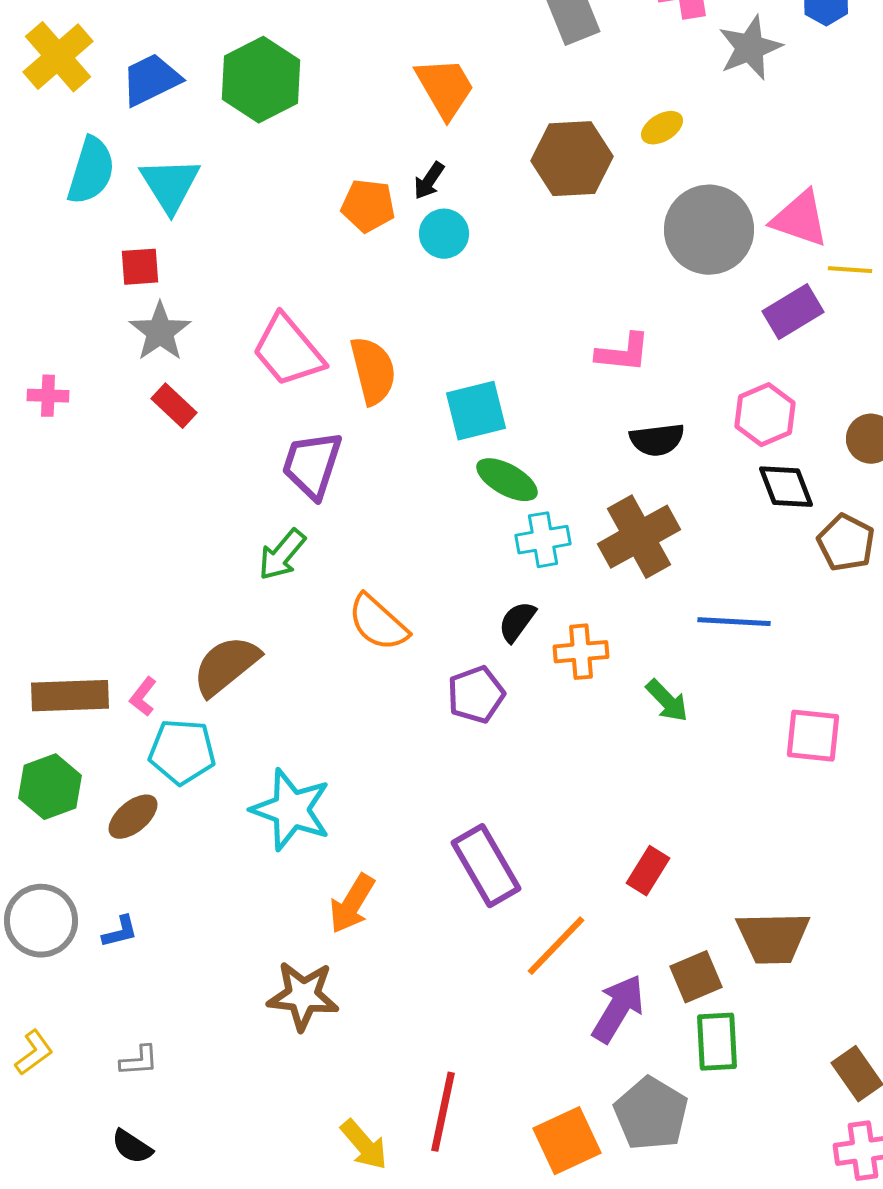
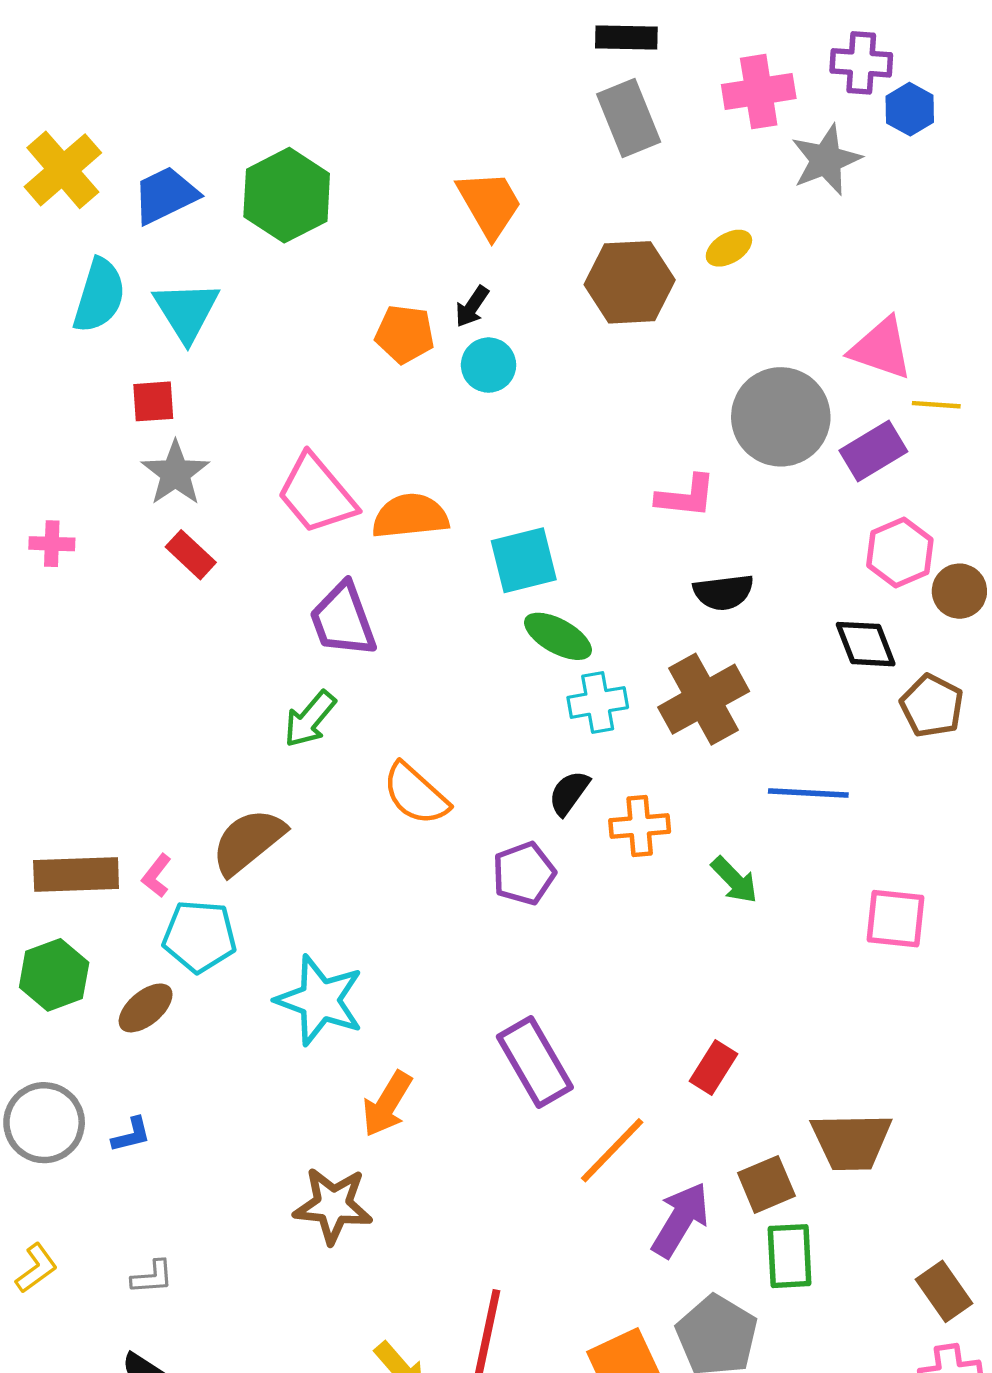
gray circle: (709, 230) -> (781, 417), moved
orange semicircle: (373, 371) -> (410, 516), turned -82
pink hexagon: (765, 415) -> (900, 552), moved
purple trapezoid: (312, 465) -> (343, 620), turned -38

